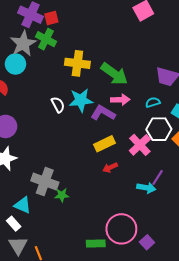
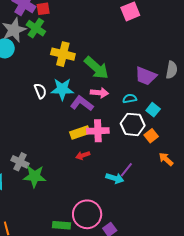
pink cross: (140, 145) -> (98, 131), moved, turned 35
gray cross: (45, 182) -> (20, 162), size x0.7
green star: (62, 195) -> (35, 176), size x1.6

